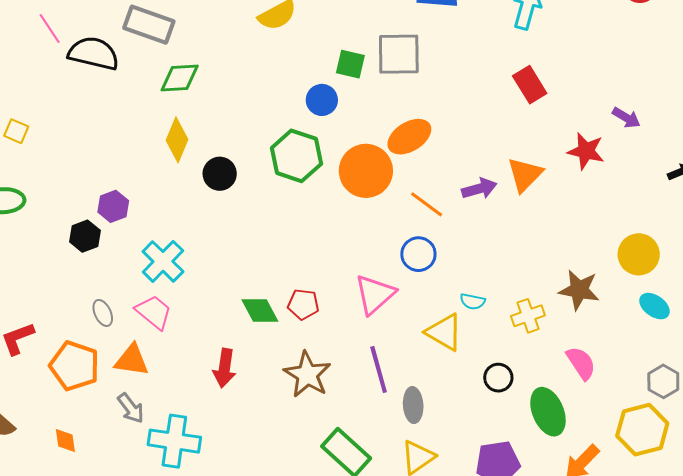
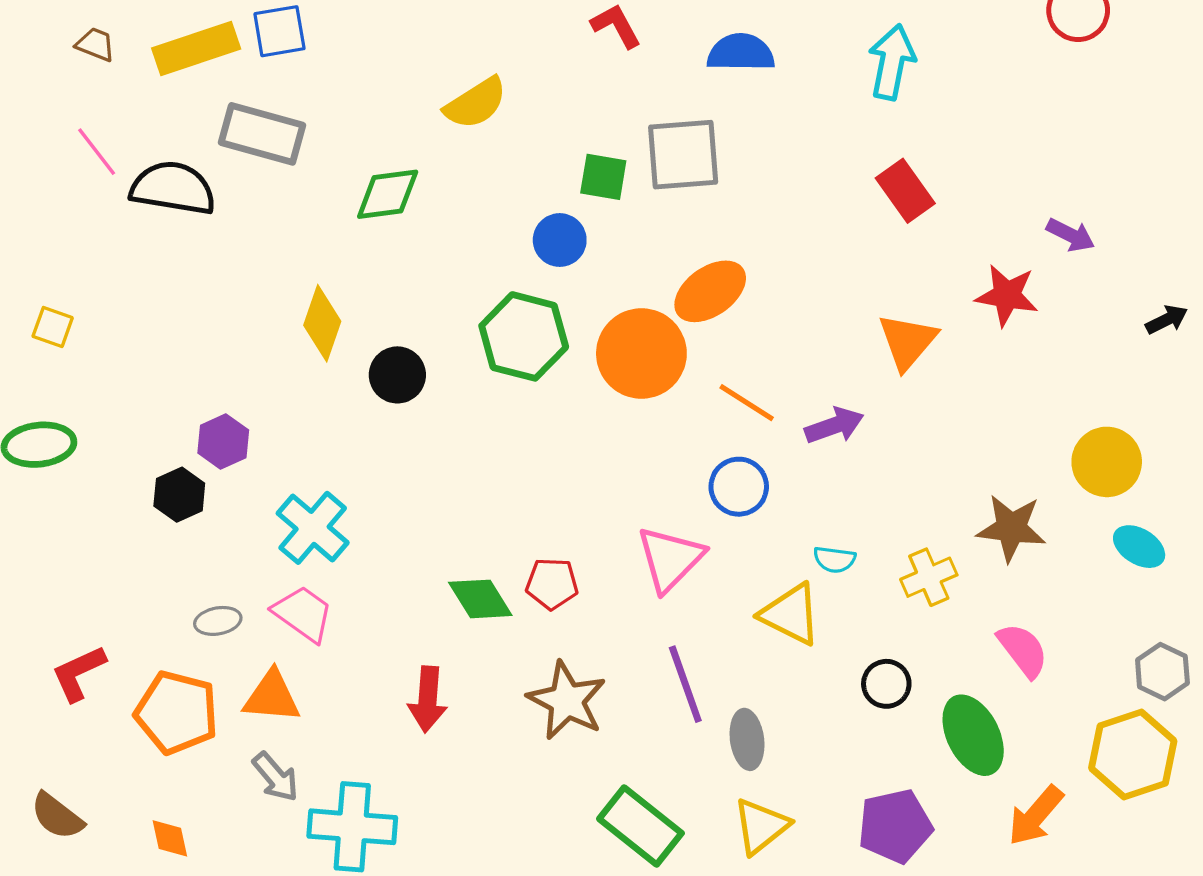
green diamond: (180, 78) -> (388, 194), moved
purple arrow: (479, 189) -> (834, 426), moved
gray ellipse: (103, 313) -> (218, 621), turned -72

